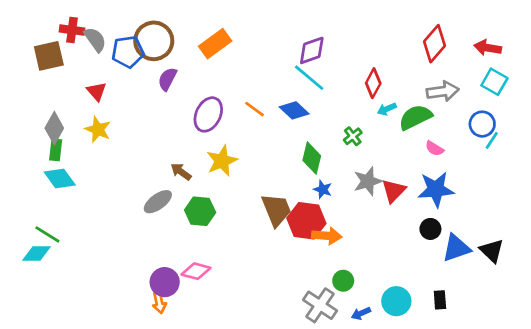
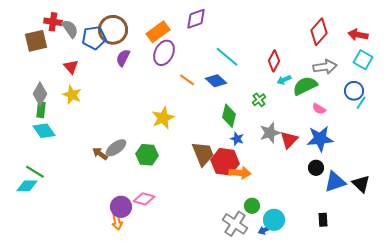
purple diamond: (312, 50) -> (196, 19), moved
purple ellipse: (208, 114) -> (164, 53), moved
brown arrow: (181, 172) -> (100, 154), moved
cyan circle: (396, 301) -> (274, 220), moved

